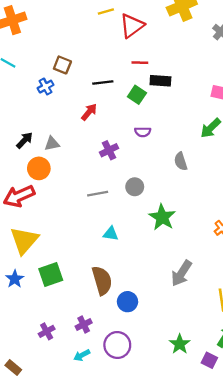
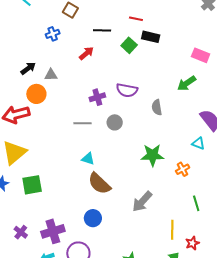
blue cross: (45, 87) -> (53, 34), moved
purple semicircle: (143, 132) -> (127, 90), moved, size x1.5
purple cross: (109, 150) -> (97, 97), moved
green star: (162, 217) -> (152, 155), moved, turned 30
brown semicircle: (102, 280) -> (99, 184), moved, turned 140
purple cross: (84, 325) -> (53, 231), size x1.6
purple cross: (47, 331) -> (21, 232), turned -32

